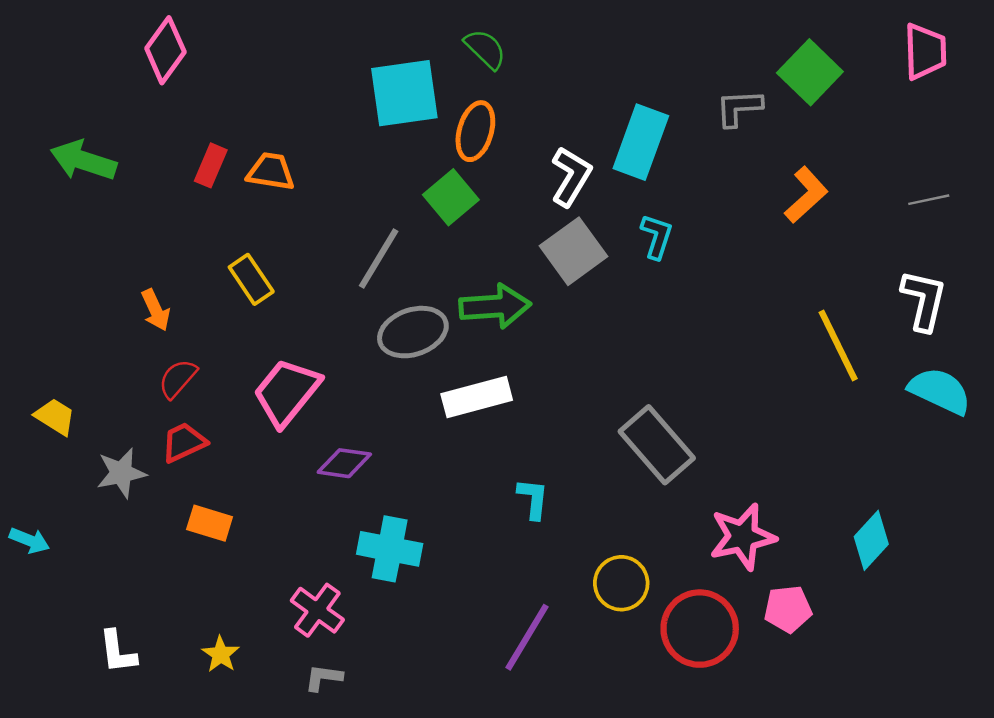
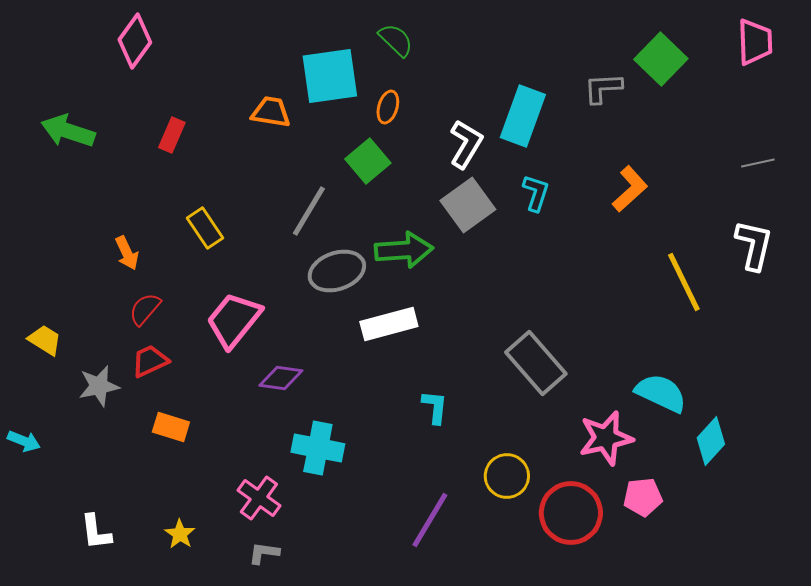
orange ellipse: (475, 131) -> (388, 107), size x0.7
orange trapezoid: (271, 172) -> (271, 112), moved
orange L-shape: (806, 195) -> (630, 189), moved
cyan semicircle: (940, 391) -> (661, 393), moved

